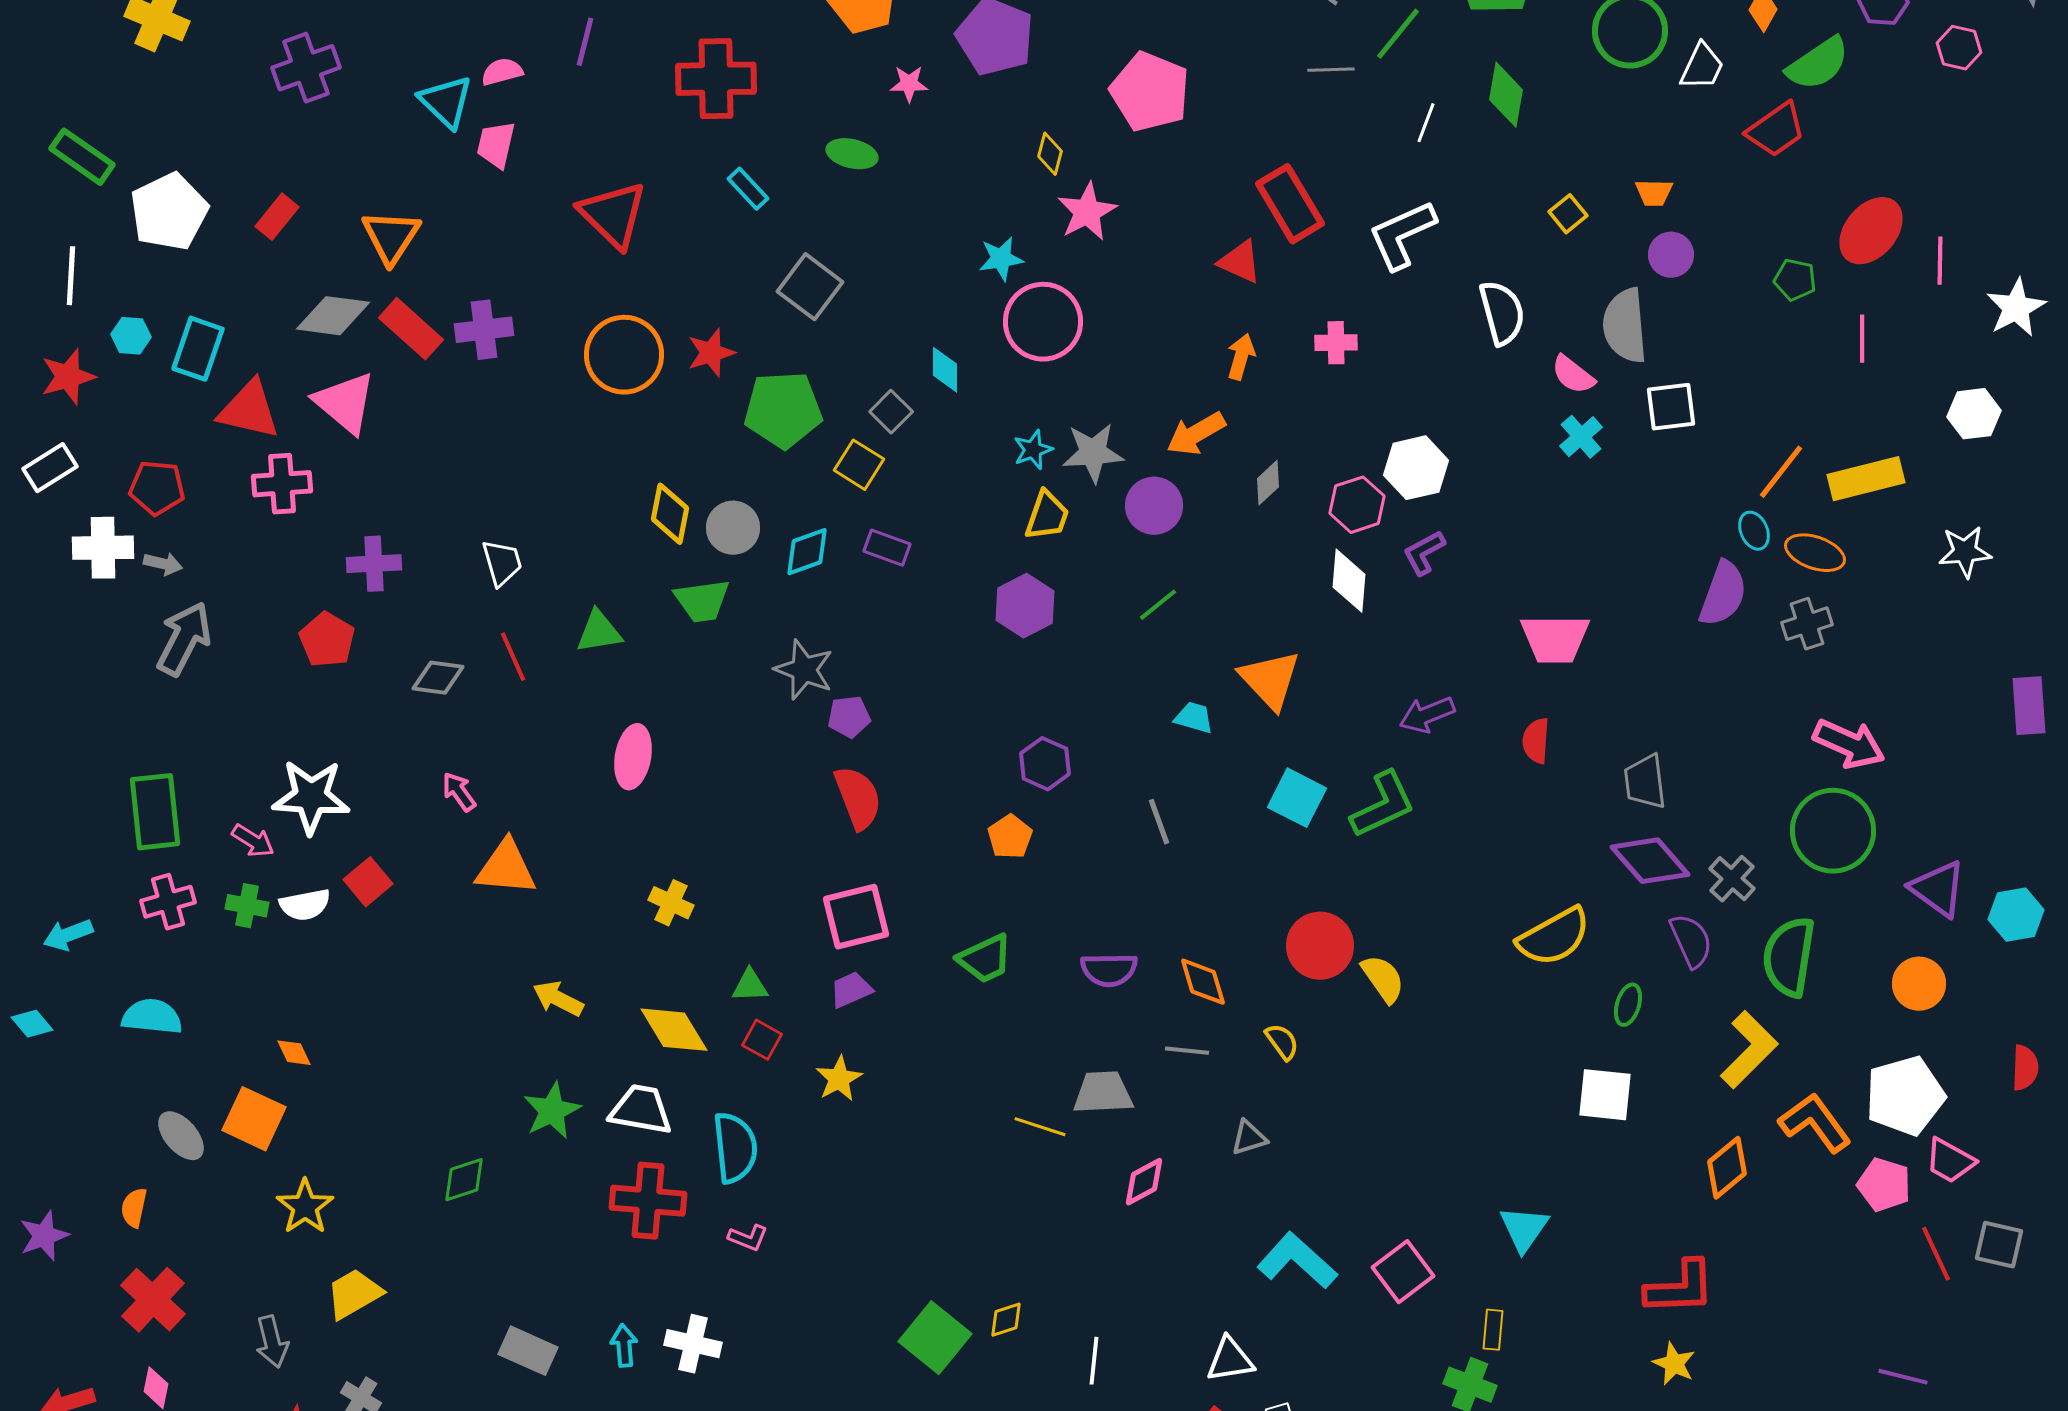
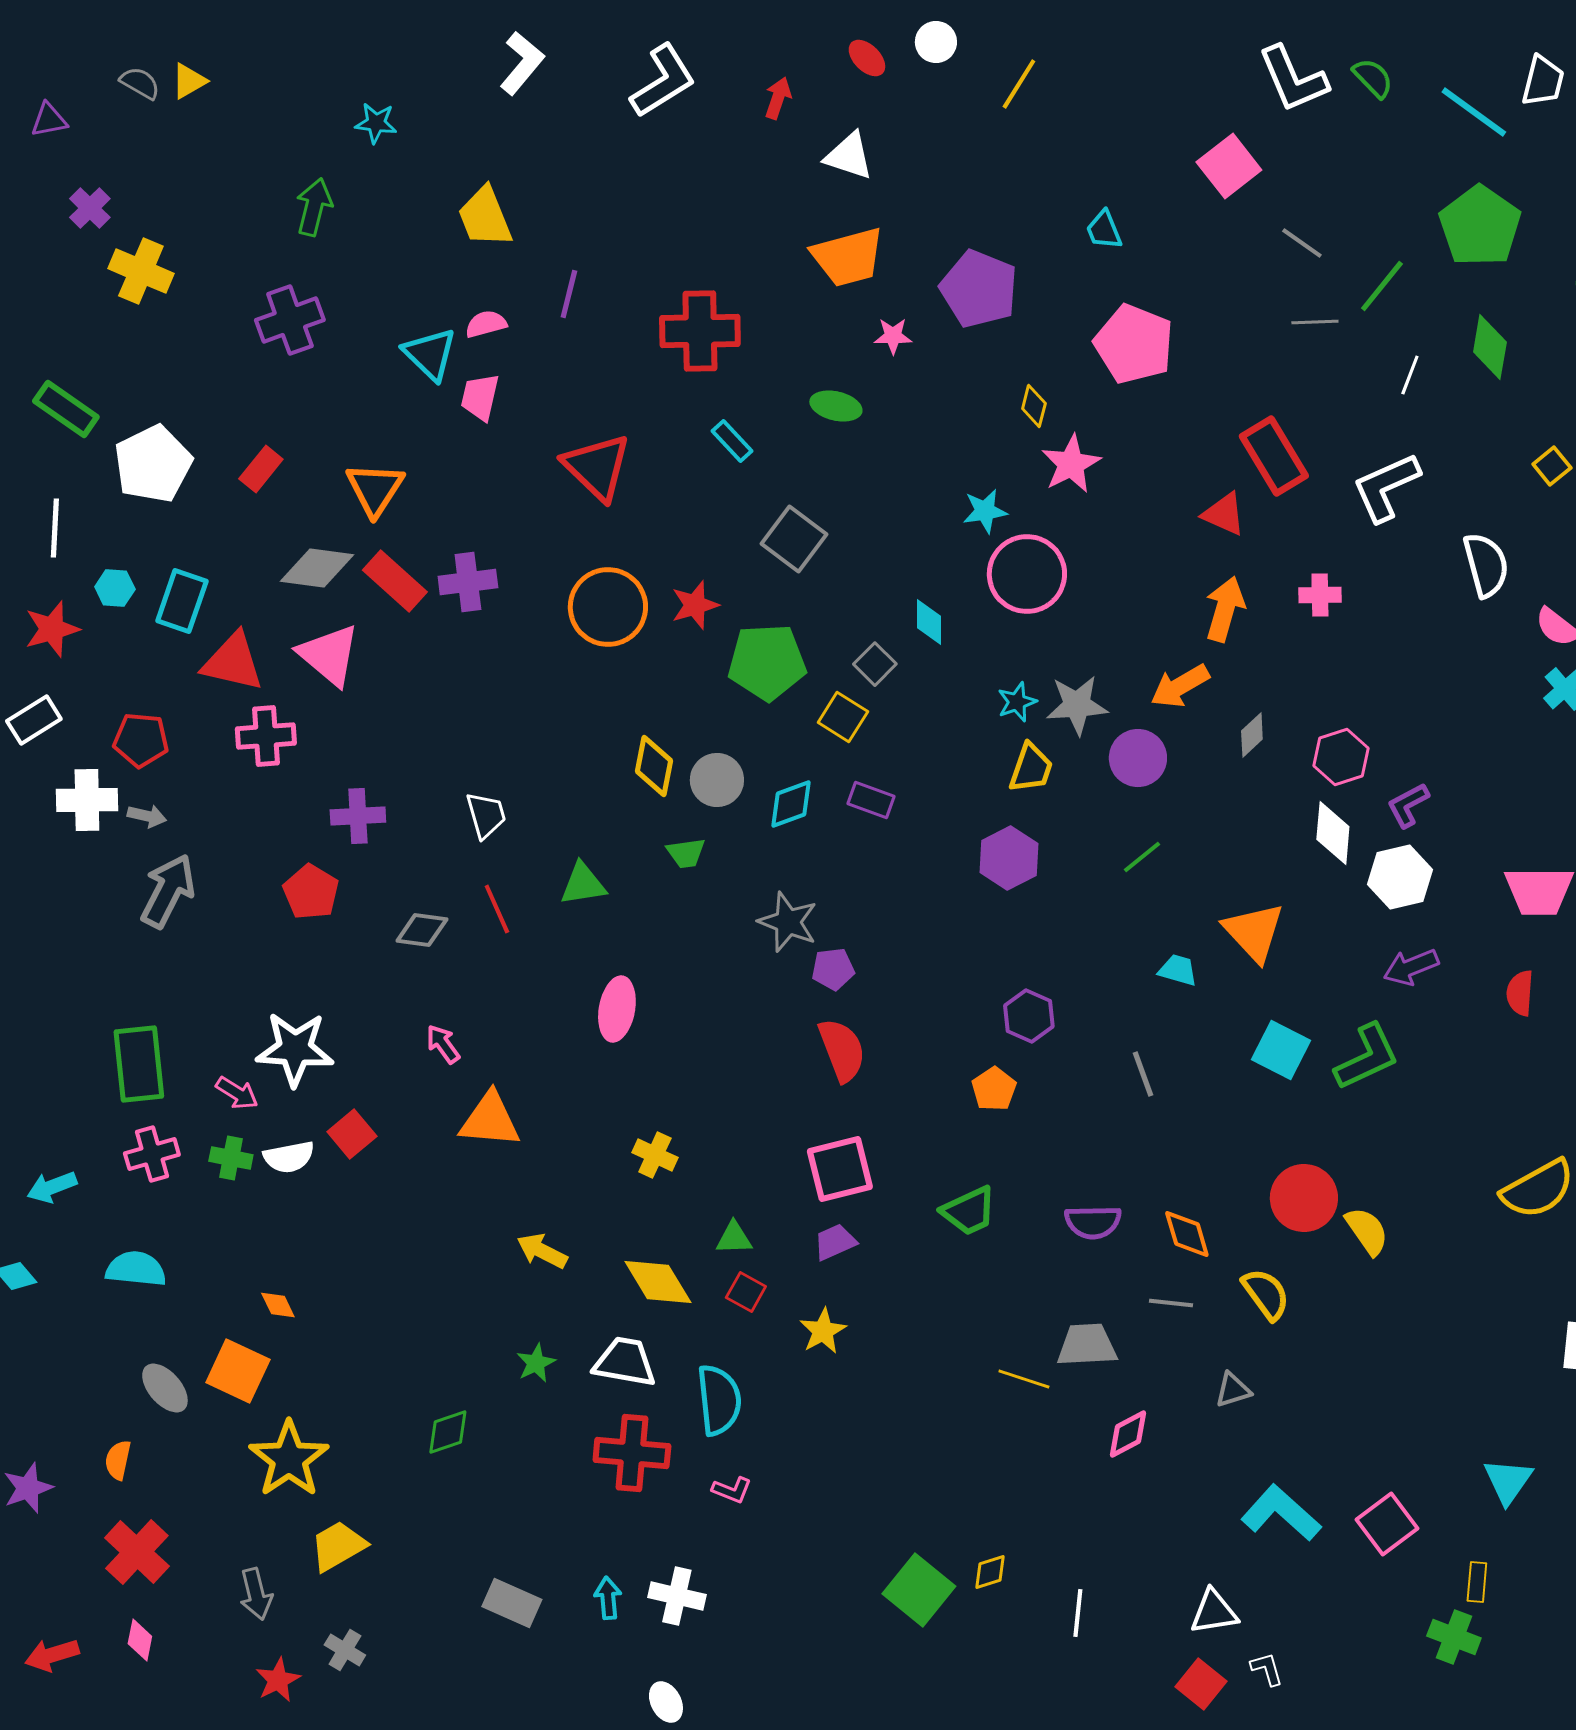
orange arrow: (1241, 357) -> (1225, 609), size x1.4
white hexagon: (1416, 468) -> (1400, 877), moved
green trapezoid: (702, 601) -> (686, 853), size x0.7
yellow semicircle: (1282, 1042) -> (1266, 1294), size x1.4
green star: (552, 1111) -> (536, 1363), size x0.7
yellow star: (305, 1207) -> (289, 1459), size x1.4

